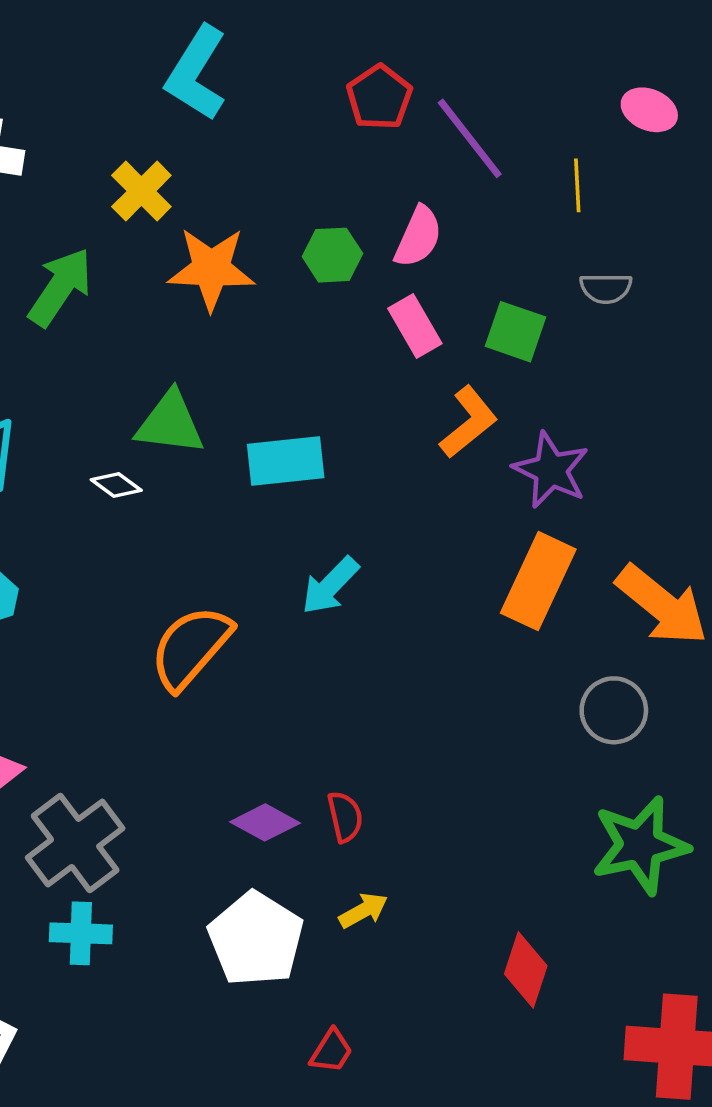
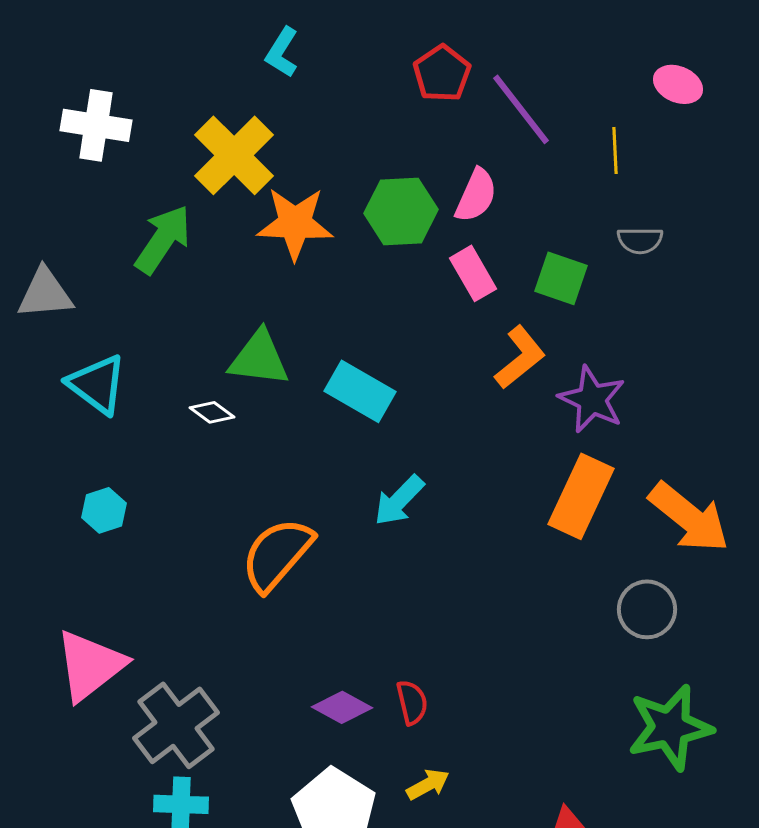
cyan L-shape: (196, 73) -> (282, 52), size x0.6
yellow cross: (141, 191) -> (234, 155), size x1.5
green hexagon: (332, 255) -> (401, 211), size x1.4
cyan rectangle: (286, 461) -> (360, 391), turned 36

